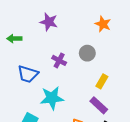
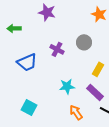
blue trapezoid: (28, 74) -> (27, 62), turned -40
cyan star: (52, 98) -> (67, 86), moved, size x0.7

